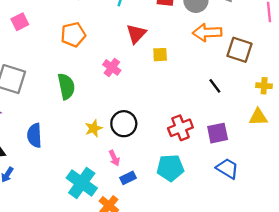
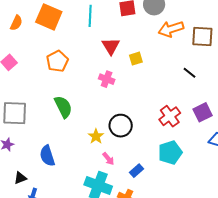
pink cross: (112, 67) -> (107, 79), moved
pink arrow: (114, 158) -> (108, 159), moved

